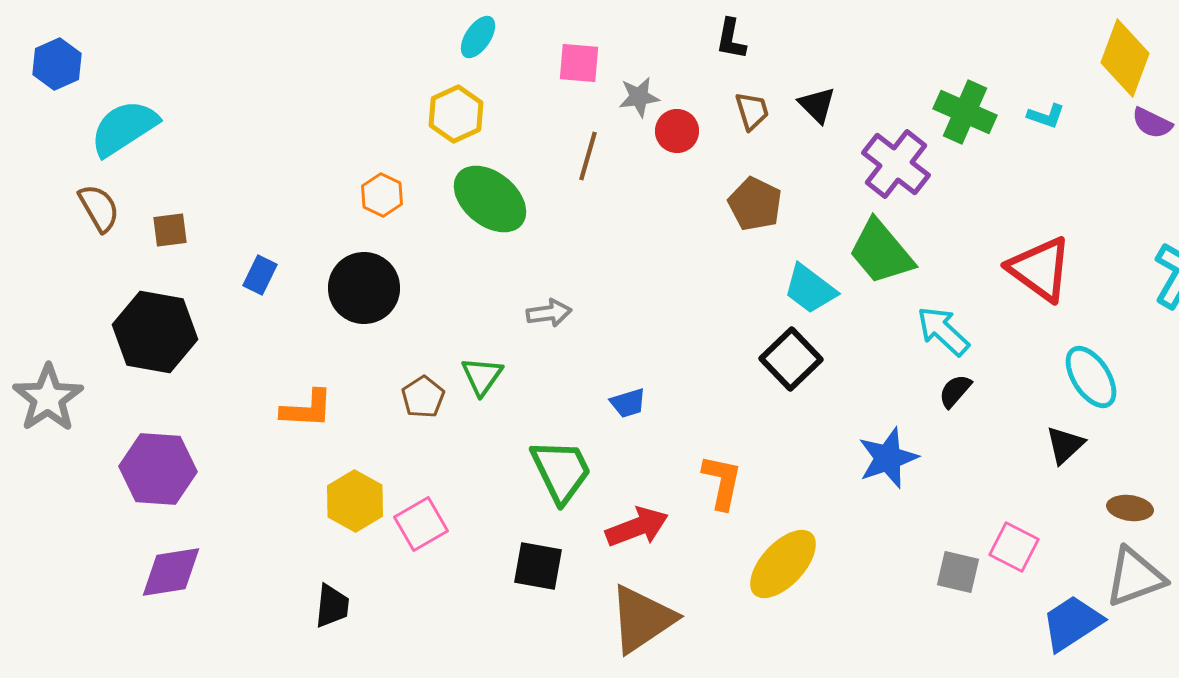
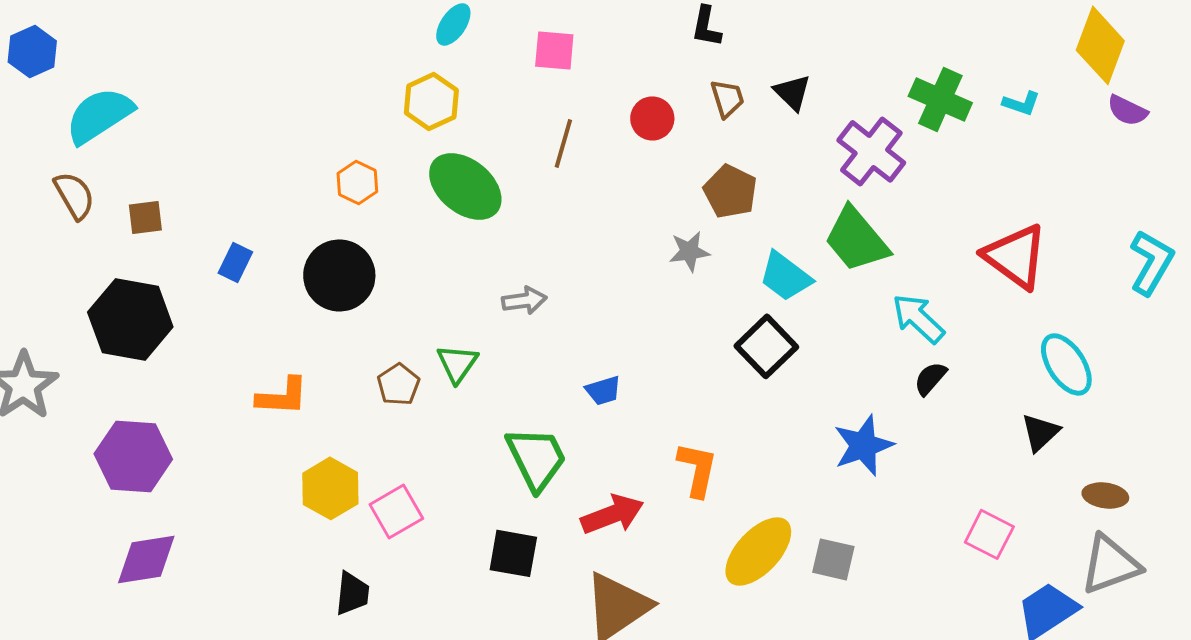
gray star: (639, 97) -> (689, 251), moved
gray square: (958, 572) -> (833, 559), moved
black trapezoid: (332, 606) -> (352, 593), moved

